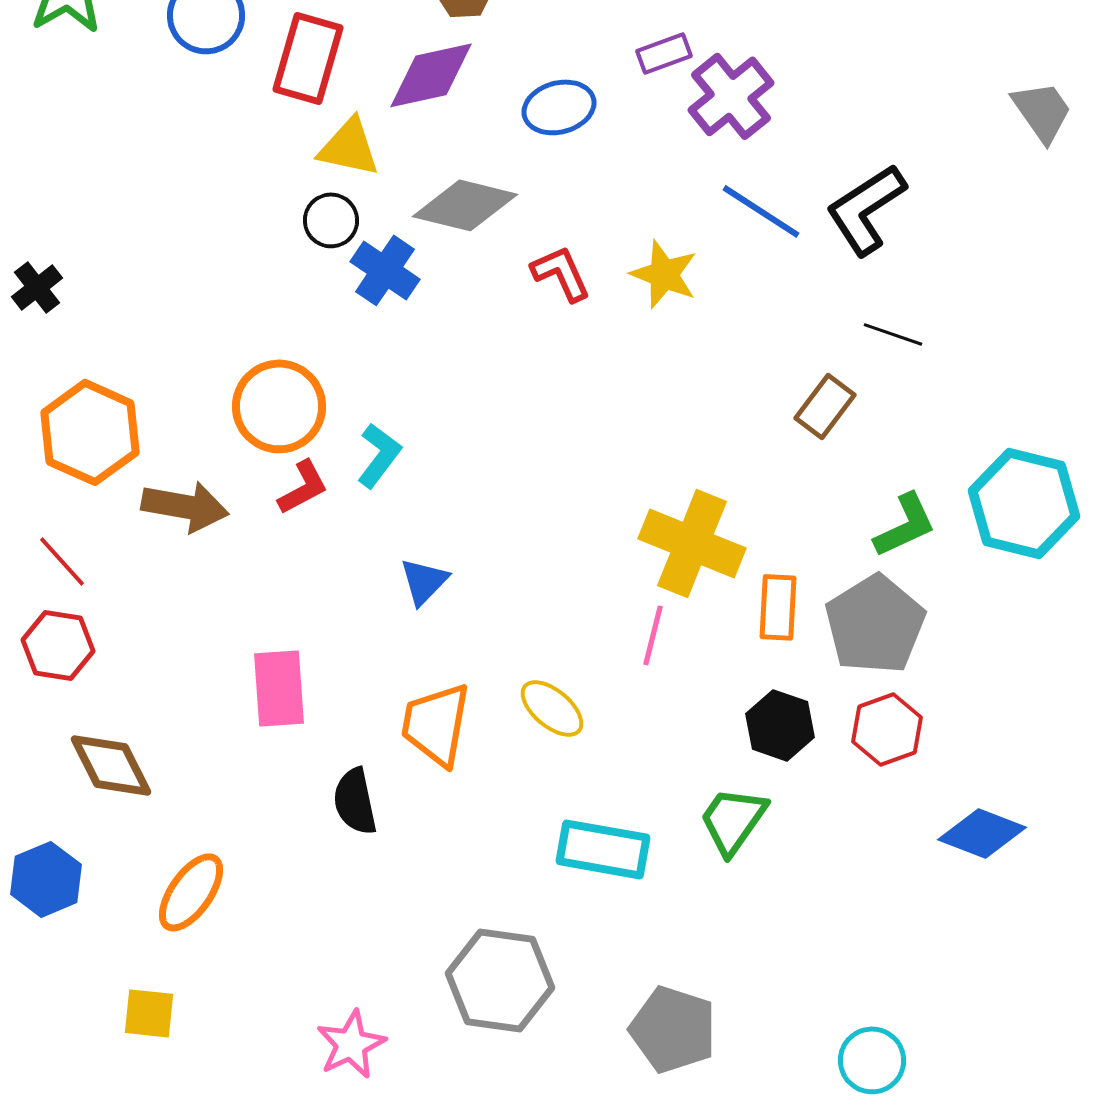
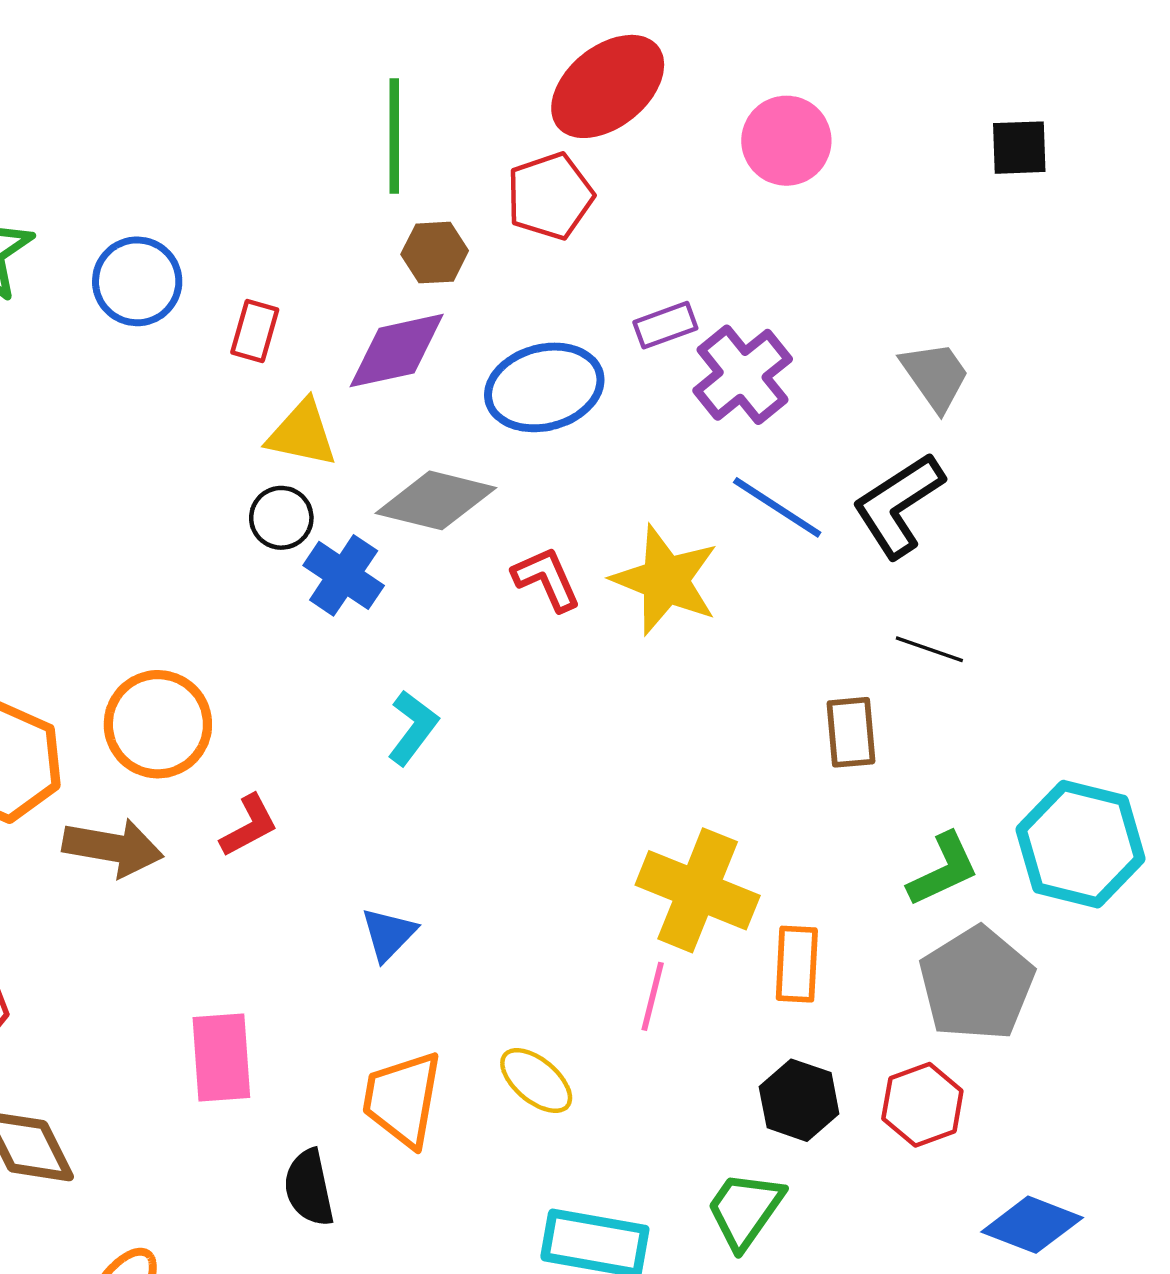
red rectangle: (308, 58) -> (255, 331), size x0.6
blue ellipse: (559, 107) -> (544, 387), size x1.4
gray trapezoid: (1042, 111) -> (935, 376), moved
yellow star: (664, 274) -> (665, 580), size x1.4
orange circle: (279, 406) -> (158, 724), moved
brown rectangle: (825, 406) -> (851, 732), turned -42
cyan L-shape: (379, 455) -> (413, 728), moved
gray pentagon: (875, 624) -> (977, 984), moved

